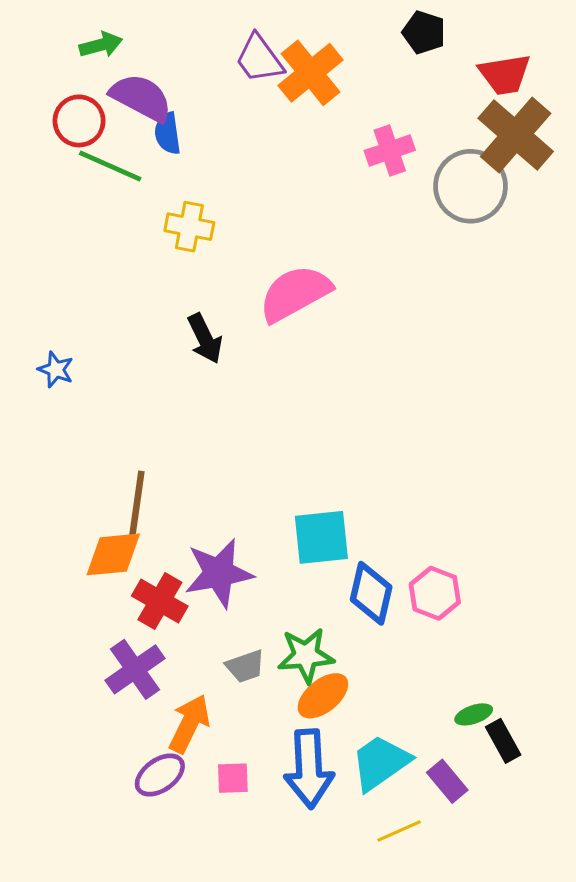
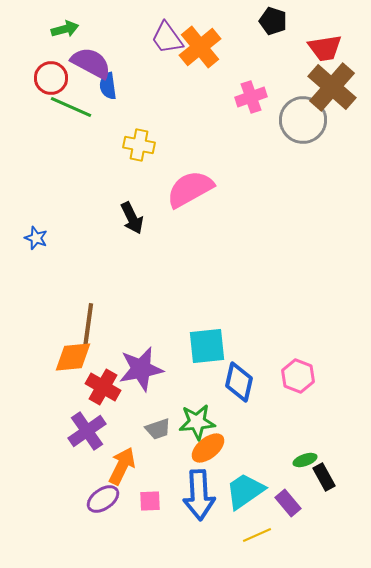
yellow cross: (189, 227) -> (139, 145), moved
pink hexagon: (435, 593) -> (298, 376), moved

